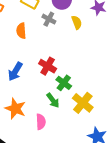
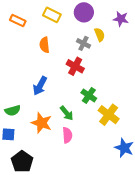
gray cross: (49, 19) -> (83, 43), moved
red cross: (48, 66) -> (75, 66), moved
green arrow: (53, 100) -> (67, 113), moved

